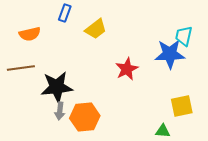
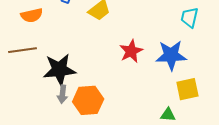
blue star: (170, 54) -> (171, 55), moved

